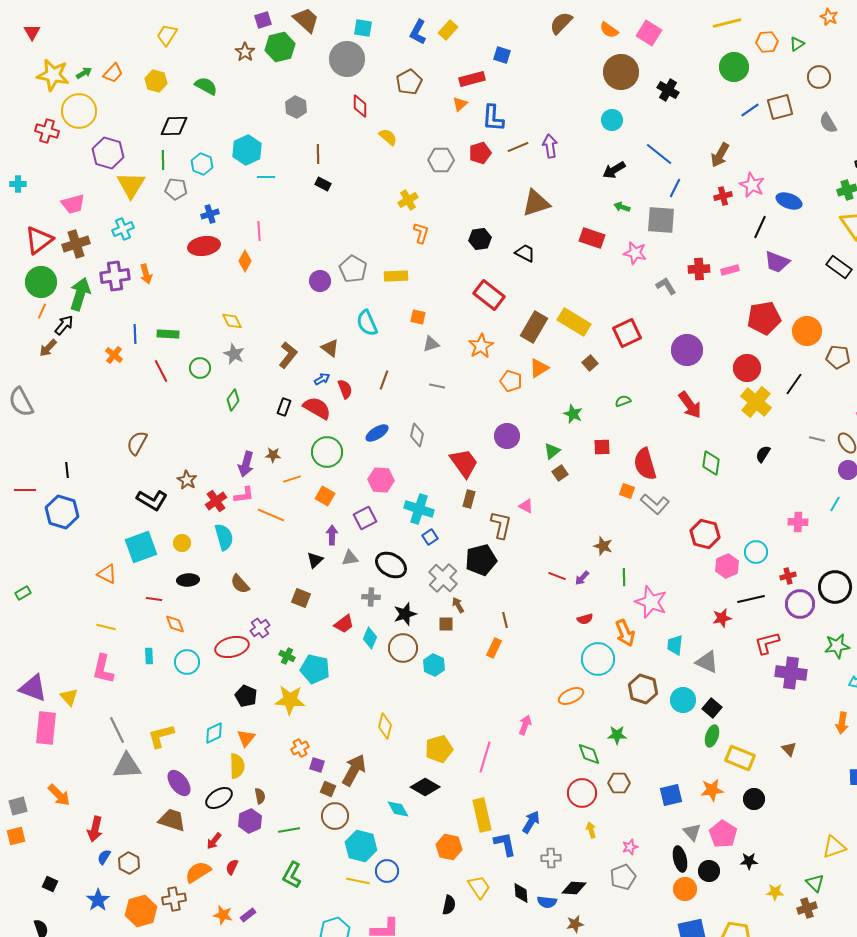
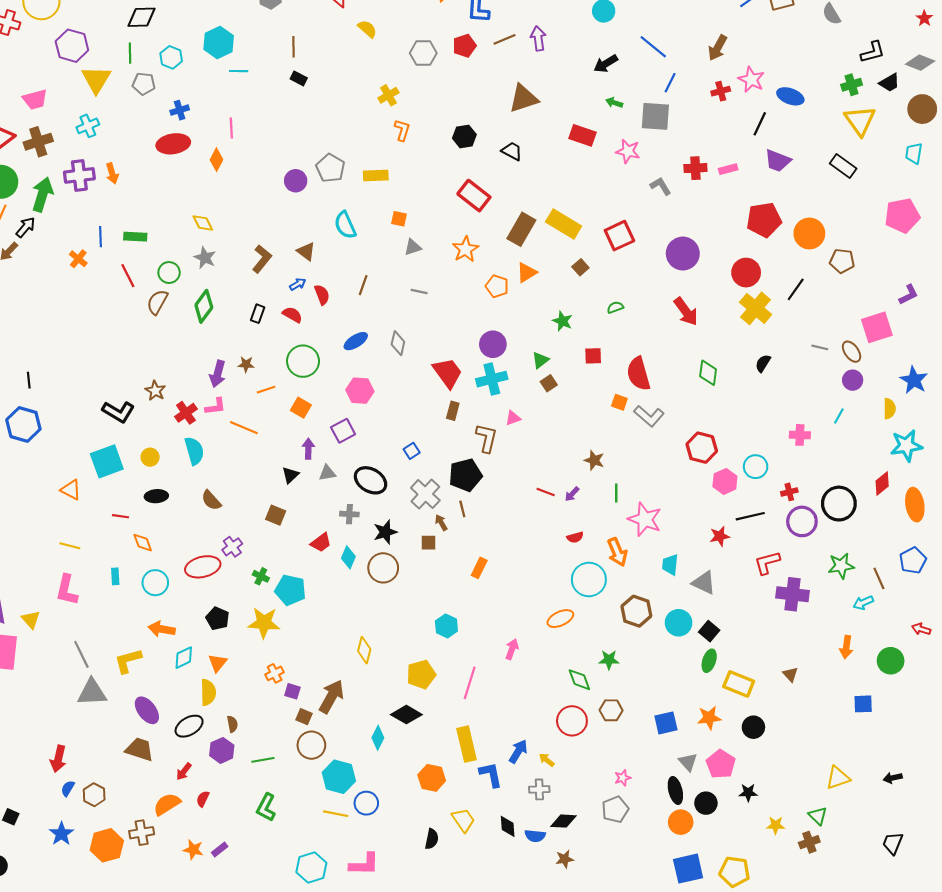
green diamond: (233, 400) -> (204, 306), size x1.4
red semicircle: (317, 408) -> (292, 315), size x0.7
brown semicircle: (137, 443) -> (157, 302), moved
pink triangle: (526, 506) -> (513, 418), turned -49
cyan cross: (419, 509) -> (492, 379), moved, turned -32
brown line: (505, 620) -> (462, 509), moved
cyan hexagon: (434, 665) -> (446, 626), moved
orange arrow: (59, 795) -> (162, 629), moved, turned 145
cyan diamond: (398, 809) -> (378, 738), turned 55
yellow arrow: (591, 830) -> (547, 760), moved, turned -35

